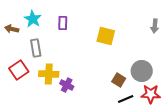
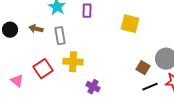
brown arrow: (12, 29) -> (36, 29), moved
red square: (19, 70) -> (43, 69), moved
purple cross: (67, 85) -> (93, 87), moved

